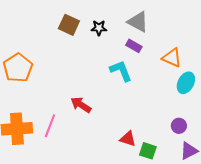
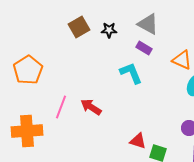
brown square: (69, 25) -> (79, 27), turned 35
pink line: (50, 126) -> (61, 107), moved

